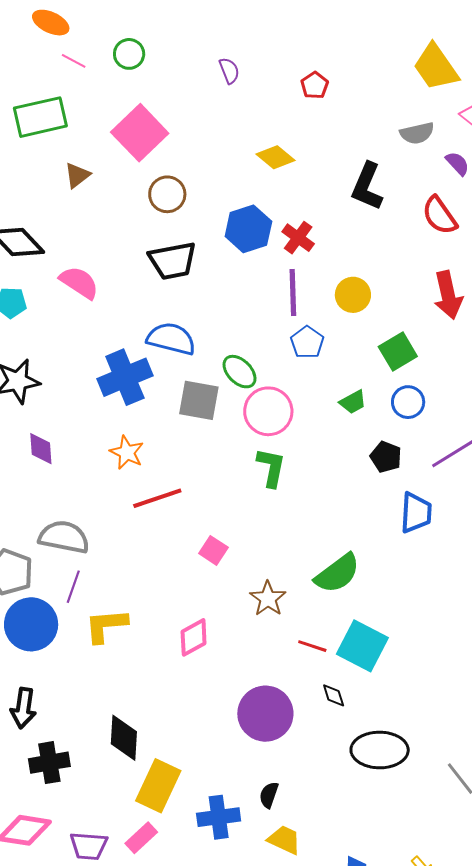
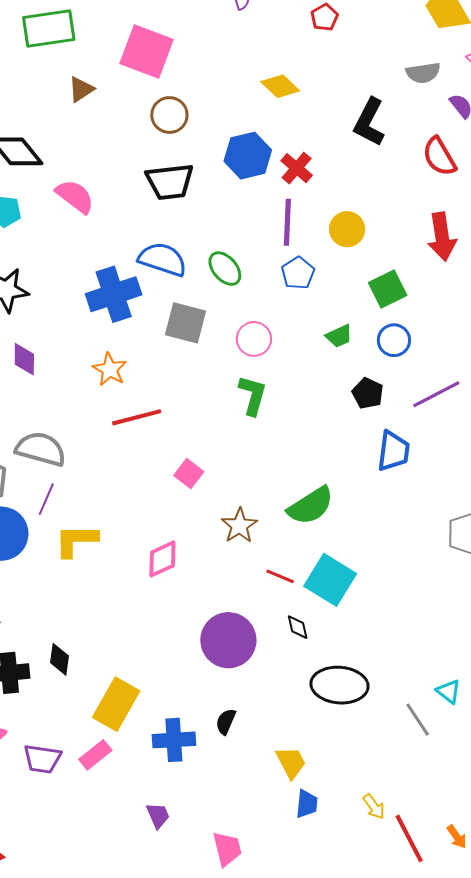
pink square: (140, 133) -> (147, 51), turned -30
green ellipse: (239, 372) -> (225, 269), moved
pink circle: (268, 411) -> (254, 339), size x0.7
black diamond: (124, 738) -> (59, 659), moved, size x0.7
yellow trapezoid: (284, 840) -> (291, 762), moved, turned 33

